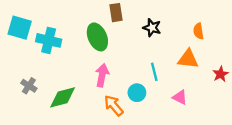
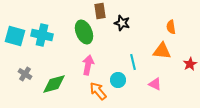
cyan square: (20, 28) -> (15, 36), moved
black star: (152, 28) -> (122, 23), moved

